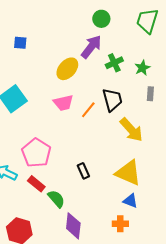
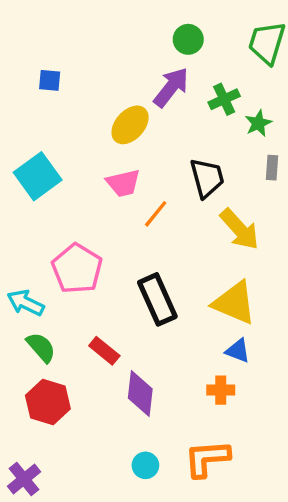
green cross: (114, 63) -> (224, 99), moved
orange line: (88, 110) -> (156, 214), moved
black rectangle: (83, 171) -> (157, 299), size x1.8
red rectangle: (36, 184) -> (104, 351), moved
green semicircle: (56, 199) -> (41, 347), moved

